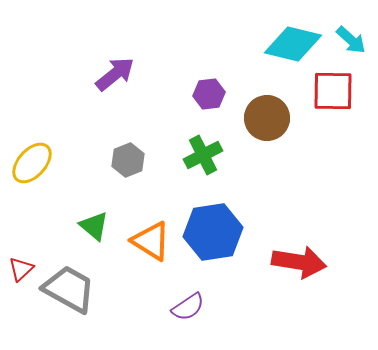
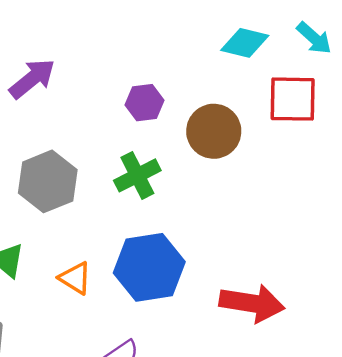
cyan diamond: (293, 44) -> (245, 43), size x0.7
gray hexagon: (128, 160) -> (48, 181), size x1.5
orange triangle: (151, 241) -> (75, 278), size x0.7

